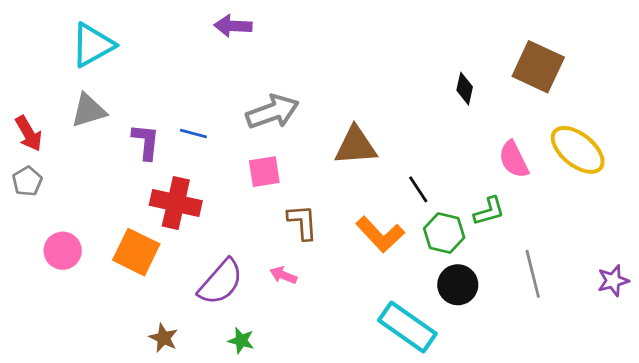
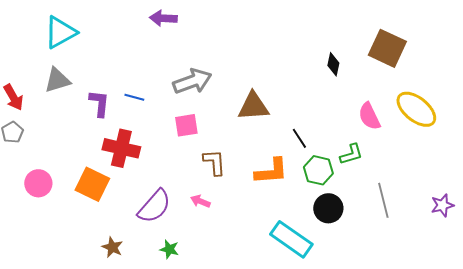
orange L-shape: (380, 234) -> (271, 171), turned -51

